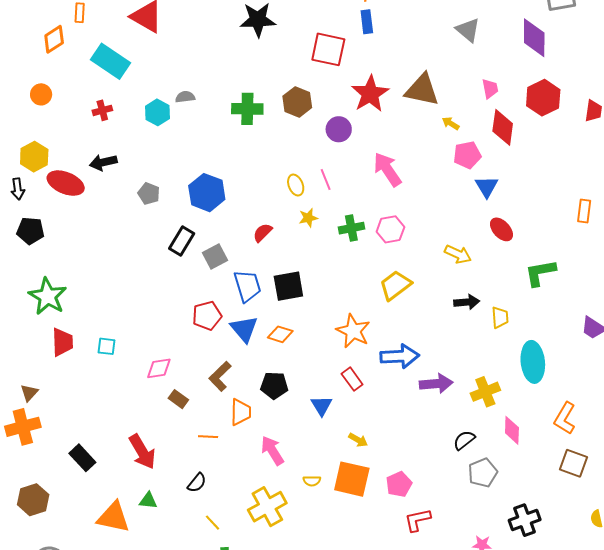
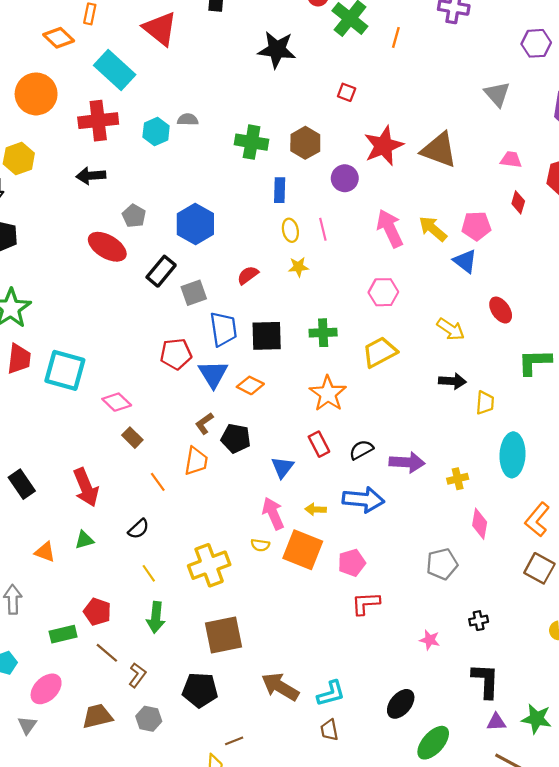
blue rectangle: (367, 22) -> (280, 190), moved
orange diamond: (54, 39) -> (59, 38), turned 68
red square: (328, 49) -> (347, 92), size x0.5
pink trapezoid: (490, 89) -> (511, 159), turned -80
orange circle: (41, 94) -> (36, 94), size x1.8
red cross: (102, 110) -> (98, 121), size x1.8
yellow arrow: (451, 123) -> (433, 229), moved, size x1.6
red diamond: (503, 127) -> (518, 202), size x0.6
red ellipse: (66, 183) -> (107, 247), moved
blue triangle: (487, 187) -> (465, 261), moved, turned -30
green cross: (351, 228) -> (323, 333), moved
cyan square: (106, 346) -> (65, 370), size x2.0
blue arrow: (400, 356) -> (363, 500), moved
pink diamond: (159, 368) -> (117, 402), turned 44
brown L-shape: (220, 376) -> (204, 423), moved, size x0.7
yellow cross: (485, 392) -> (458, 479), size x0.7
orange line: (208, 437) -> (158, 482), turned 42
yellow arrow: (358, 440) -> (316, 509), turned 144
black semicircle: (464, 440) -> (361, 450), moved
pink arrow: (272, 450) -> (273, 513), moved
green triangle: (148, 501) -> (84, 540), turned -30
orange triangle: (113, 517) -> (45, 552), size x0.6
black cross: (525, 520) -> (479, 621), size x0.6

